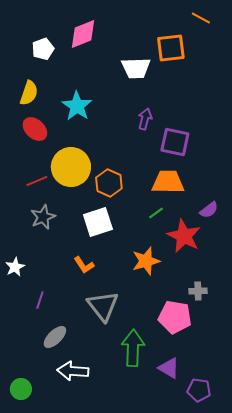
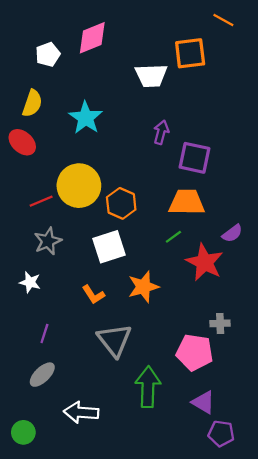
red ellipse: (35, 129) -> (22, 142), moved
orange star: (146, 261) -> (143, 287), moved
white star: (15, 267) -> (30, 282), moved, turned -30
gray ellipse: (55, 337) -> (42, 375), moved
purple triangle: (169, 368) -> (203, 402), moved

